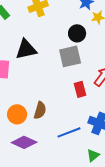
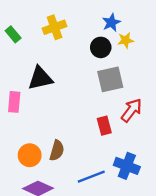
black circle: (77, 33) -> (101, 47), moved
gray square: (70, 56) -> (110, 79), moved

